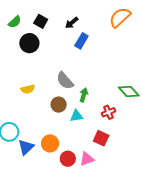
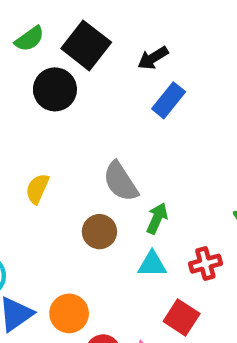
black square: (41, 21) -> (86, 45), size x1.5
yellow semicircle: (28, 89) -> (37, 189), turned 120
cyan triangle: (76, 116) -> (152, 264), moved

